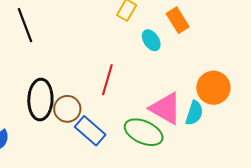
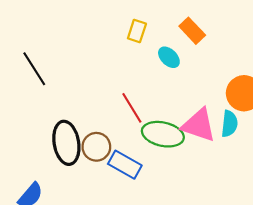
red line: (107, 80) -> (132, 108), turned -36
green ellipse: (144, 132) -> (163, 134), moved

